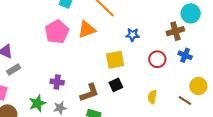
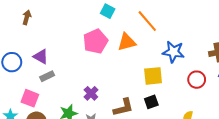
blue star: (133, 35) -> (173, 52), size x1.5
purple cross: (57, 82) -> (91, 93), turned 32

